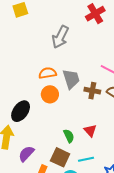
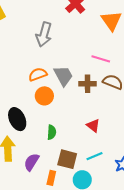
black ellipse: (21, 111) -> (17, 119), turned -50
green semicircle: (69, 136) -> (52, 132), moved, turned 40

